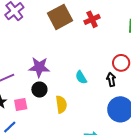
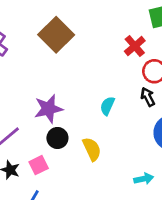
red cross: (92, 19) -> (135, 46), moved
cyan semicircle: (81, 77) -> (107, 106), turned 72

